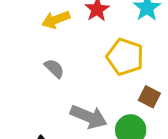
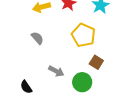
gray arrow: (89, 117) -> (56, 71), size x0.7

